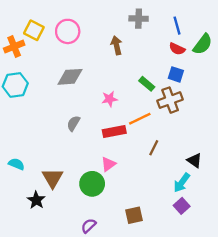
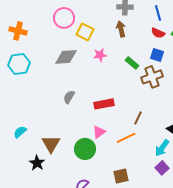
yellow square: (34, 30) -> (85, 32), moved
brown arrow: (117, 45) -> (121, 29), moved
orange cross: (14, 47) -> (18, 31), turned 36
pink star: (110, 99) -> (100, 55), moved
orange line: (140, 119) -> (126, 138), moved
cyan semicircle: (16, 164) -> (20, 132), turned -64

